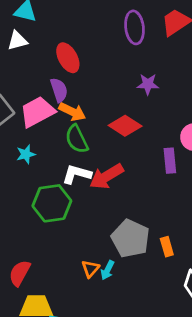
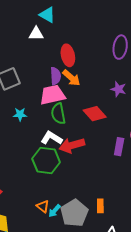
pink trapezoid: (37, 112) -> (52, 95), moved
orange arrow: (72, 112) -> (71, 78), moved
green hexagon: (52, 203) -> (46, 161), moved
gray pentagon: (130, 238) -> (74, 213), moved
orange triangle: (90, 269) -> (43, 206), turned -48

